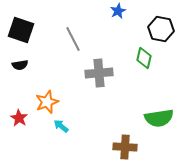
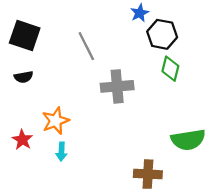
black hexagon: (161, 29) -> (162, 34), moved
cyan arrow: (61, 126) -> (61, 152), moved, turned -126

